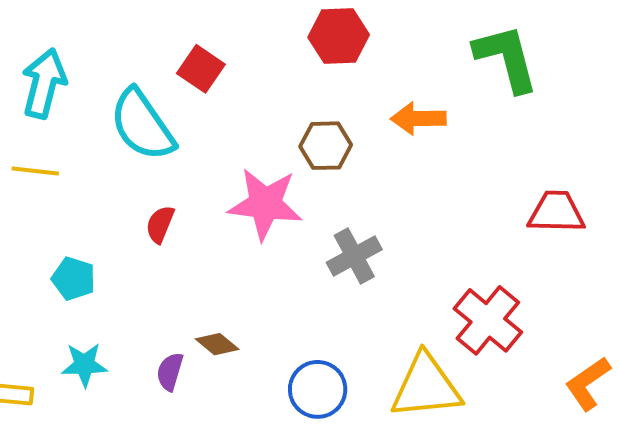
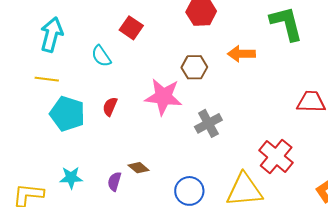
cyan semicircle: (142, 125) -> (101, 56), size x0.6
cyan pentagon: (74, 279) -> (67, 114), moved, size x1.6

